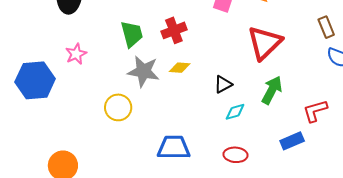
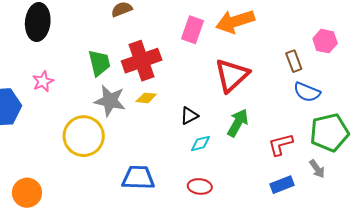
red cross: (174, 30) -> (142, 61), size x1.5
yellow circle: (118, 107) -> (84, 136), size x1.5
blue rectangle: (292, 141) -> (282, 185), moved

